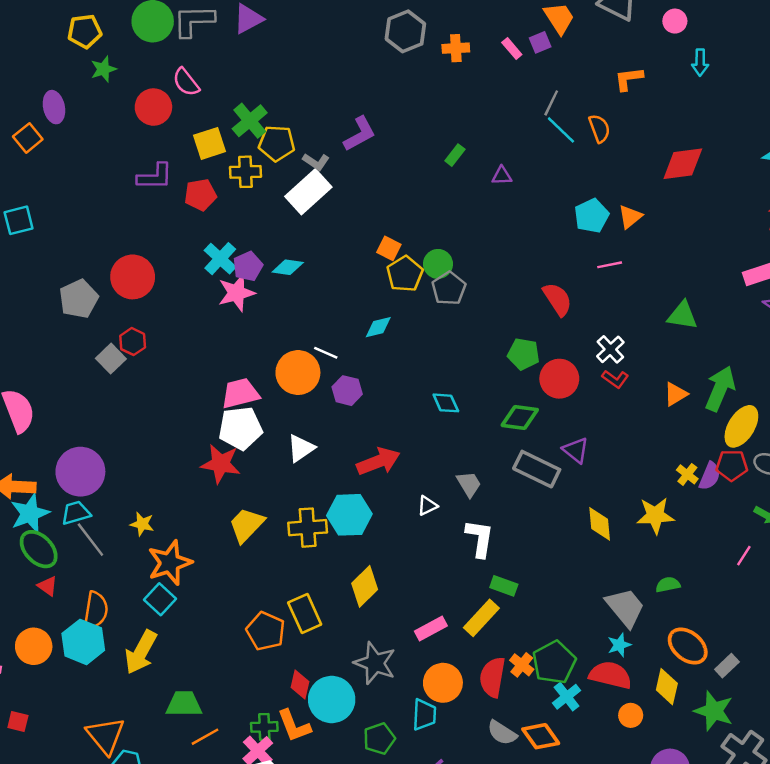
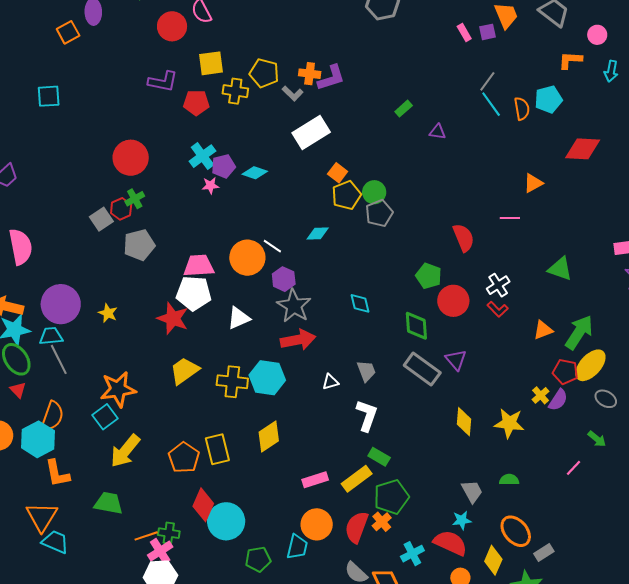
orange cross: (456, 48) -> (310, 74), moved
orange L-shape: (629, 79) -> (570, 60), moved
green cross: (250, 121) -> (135, 199), moved, size x0.7
white rectangle: (308, 192) -> (311, 133), moved
cyan pentagon: (592, 216) -> (548, 99), moved
pink star: (236, 293) -> (210, 186), size x0.6
gray pentagon: (79, 299) -> (139, 245), moved
green diamond: (520, 417) -> (416, 326), turned 68
red pentagon: (732, 465) -> (565, 372), moved
yellow star: (142, 524) -> (108, 313), moved
gray trapezoid: (625, 607) -> (472, 491), size x0.7
yellow arrow: (141, 652) -> (125, 451), moved
green pentagon: (554, 662) -> (391, 497), moved
gray star: (375, 663) -> (294, 306), moved
red diamond: (300, 685) -> (203, 505), size x1.4
orange L-shape: (294, 726) -> (57, 473), moved
orange line: (205, 737) -> (146, 536), moved

